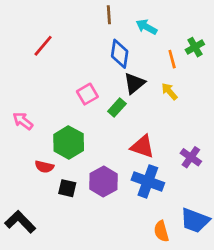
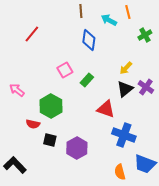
orange line: (172, 59) -> (128, 12), moved
black triangle: (134, 83) -> (125, 89), moved
yellow arrow: (169, 91) -> (126, 68), turned -96
purple cross: (191, 157) -> (146, 87), moved
purple hexagon: (104, 181) -> (77, 148), moved
blue cross: (148, 181) -> (124, 135), moved

